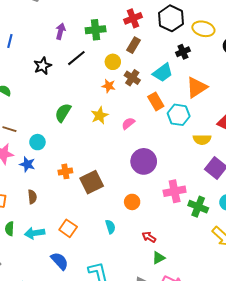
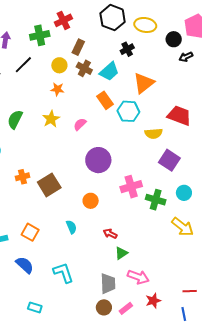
red cross: (133, 18) -> (63, 20), moved
brown cross: (132, 78) -> (84, 68), moved

